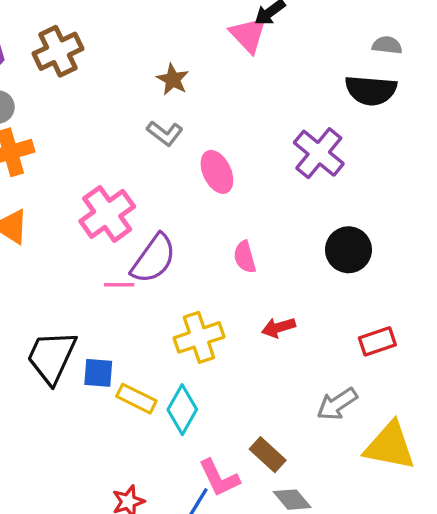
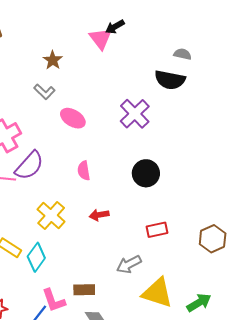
pink ellipse: (217, 172) -> (73, 118), turned -40
yellow cross: (199, 337) -> (51, 215), turned -36
brown rectangle: (268, 455) -> (84, 290), turned -50

